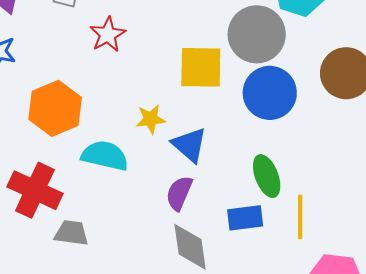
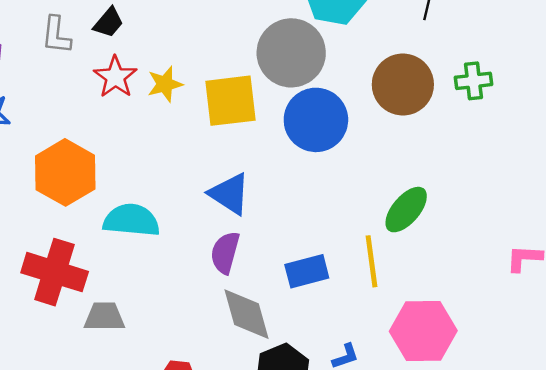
yellow star: (151, 119) -> (165, 84), moved
green ellipse: (267, 176) -> (406, 210), moved, turned 69

